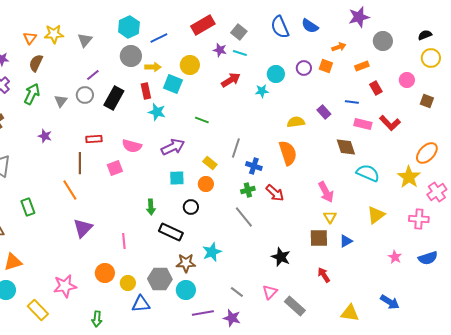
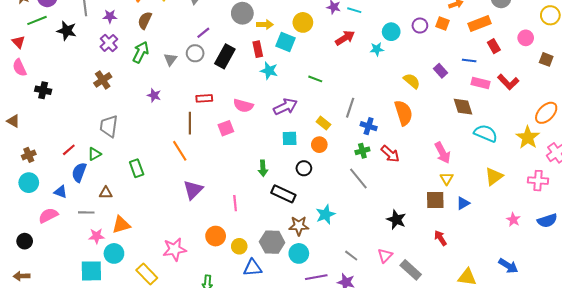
orange rectangle: (362, 66) -> (479, 23), size x1.5
yellow semicircle: (296, 122) -> (412, 81), turned 48

